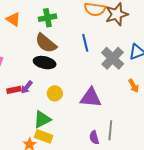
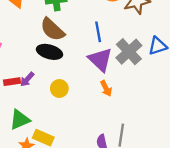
orange arrow: (134, 86) -> (106, 88), moved
purple triangle: (91, 98) -> (100, 60), moved, turned 35
green triangle: (42, 119) -> (20, 120), moved

